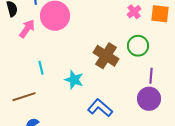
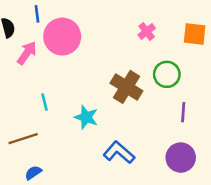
pink cross: (134, 12) -> (147, 32), moved
purple circle: (149, 99) -> (181, 158), moved

